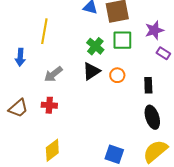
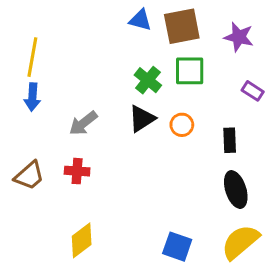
purple star: (154, 30) -> (239, 37), moved, turned 30
yellow line: (44, 31) -> (32, 57), moved

